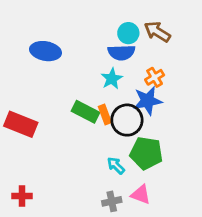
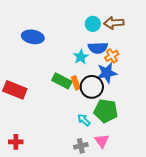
brown arrow: (157, 32) -> (114, 23), turned -36
blue semicircle: (121, 52) -> (98, 48), moved
pink triangle: (141, 195) -> (102, 141), turned 35

